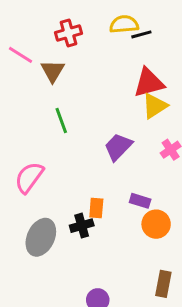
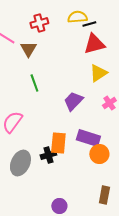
red triangle: (149, 83) -> (94, 44), moved
purple rectangle: (140, 201) -> (88, 138), size x1.6
orange rectangle: (96, 208) -> (58, 143), size x1.5

